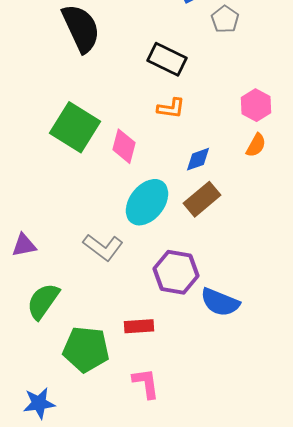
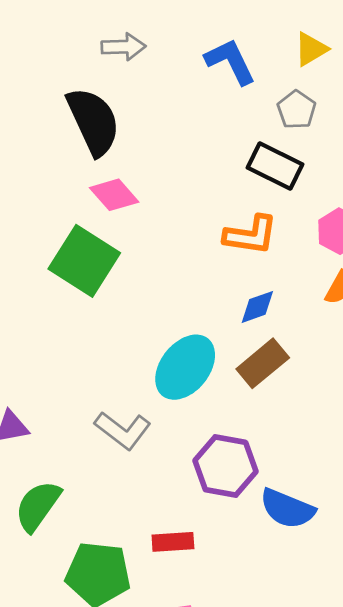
black rectangle: (167, 59) -> (275, 166), moved
orange L-shape: (171, 108) -> (251, 235), moved, size x1.4
pink diamond: (124, 146) -> (114, 195), moved, turned -56

